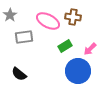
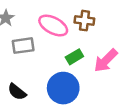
pink arrow: (90, 49) -> (106, 61), size x1.5
blue circle: (78, 71) -> (63, 88), moved

